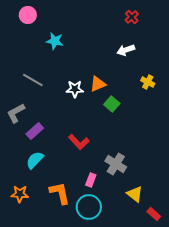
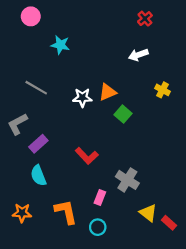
cyan semicircle: (35, 160) -> (38, 176), turned -66
cyan circle: (89, 207) -> (98, 227), size x0.6
red rectangle: (154, 214) -> (169, 223), moved

